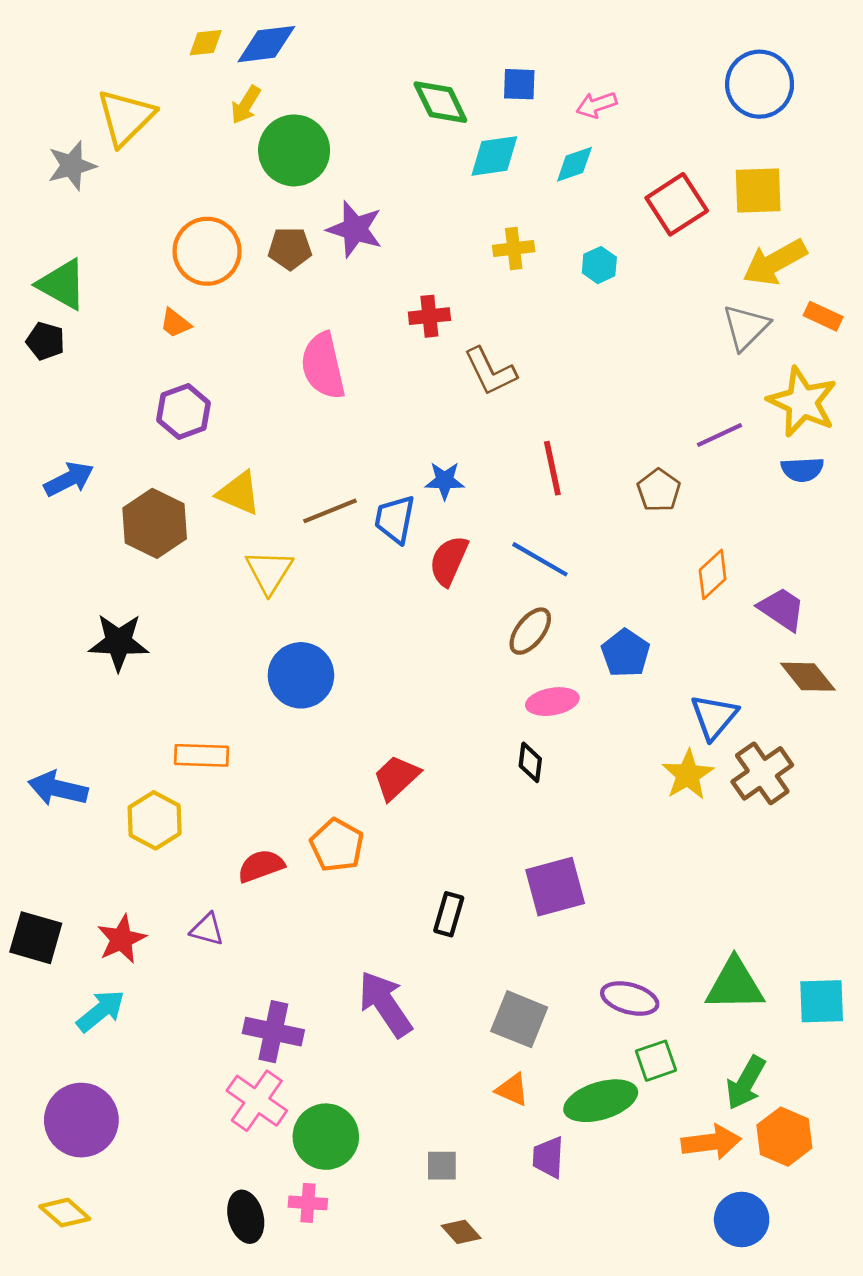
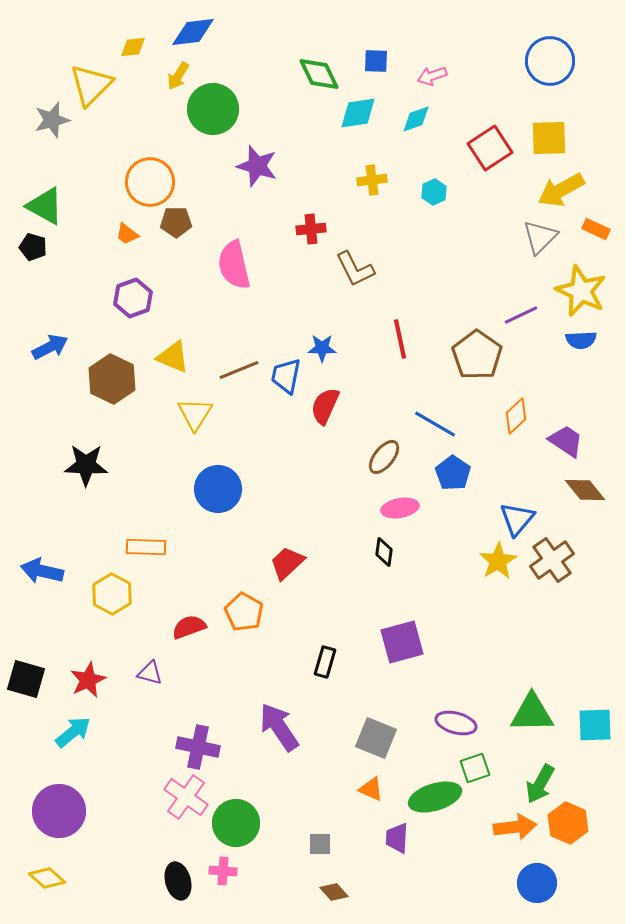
yellow diamond: (206, 43) -> (133, 47), moved
brown pentagon: (290, 249) -> (176, 222), moved
brown pentagon: (659, 490) -> (477, 355), size x1.6
blue line: (540, 559) -> (435, 424), moved

